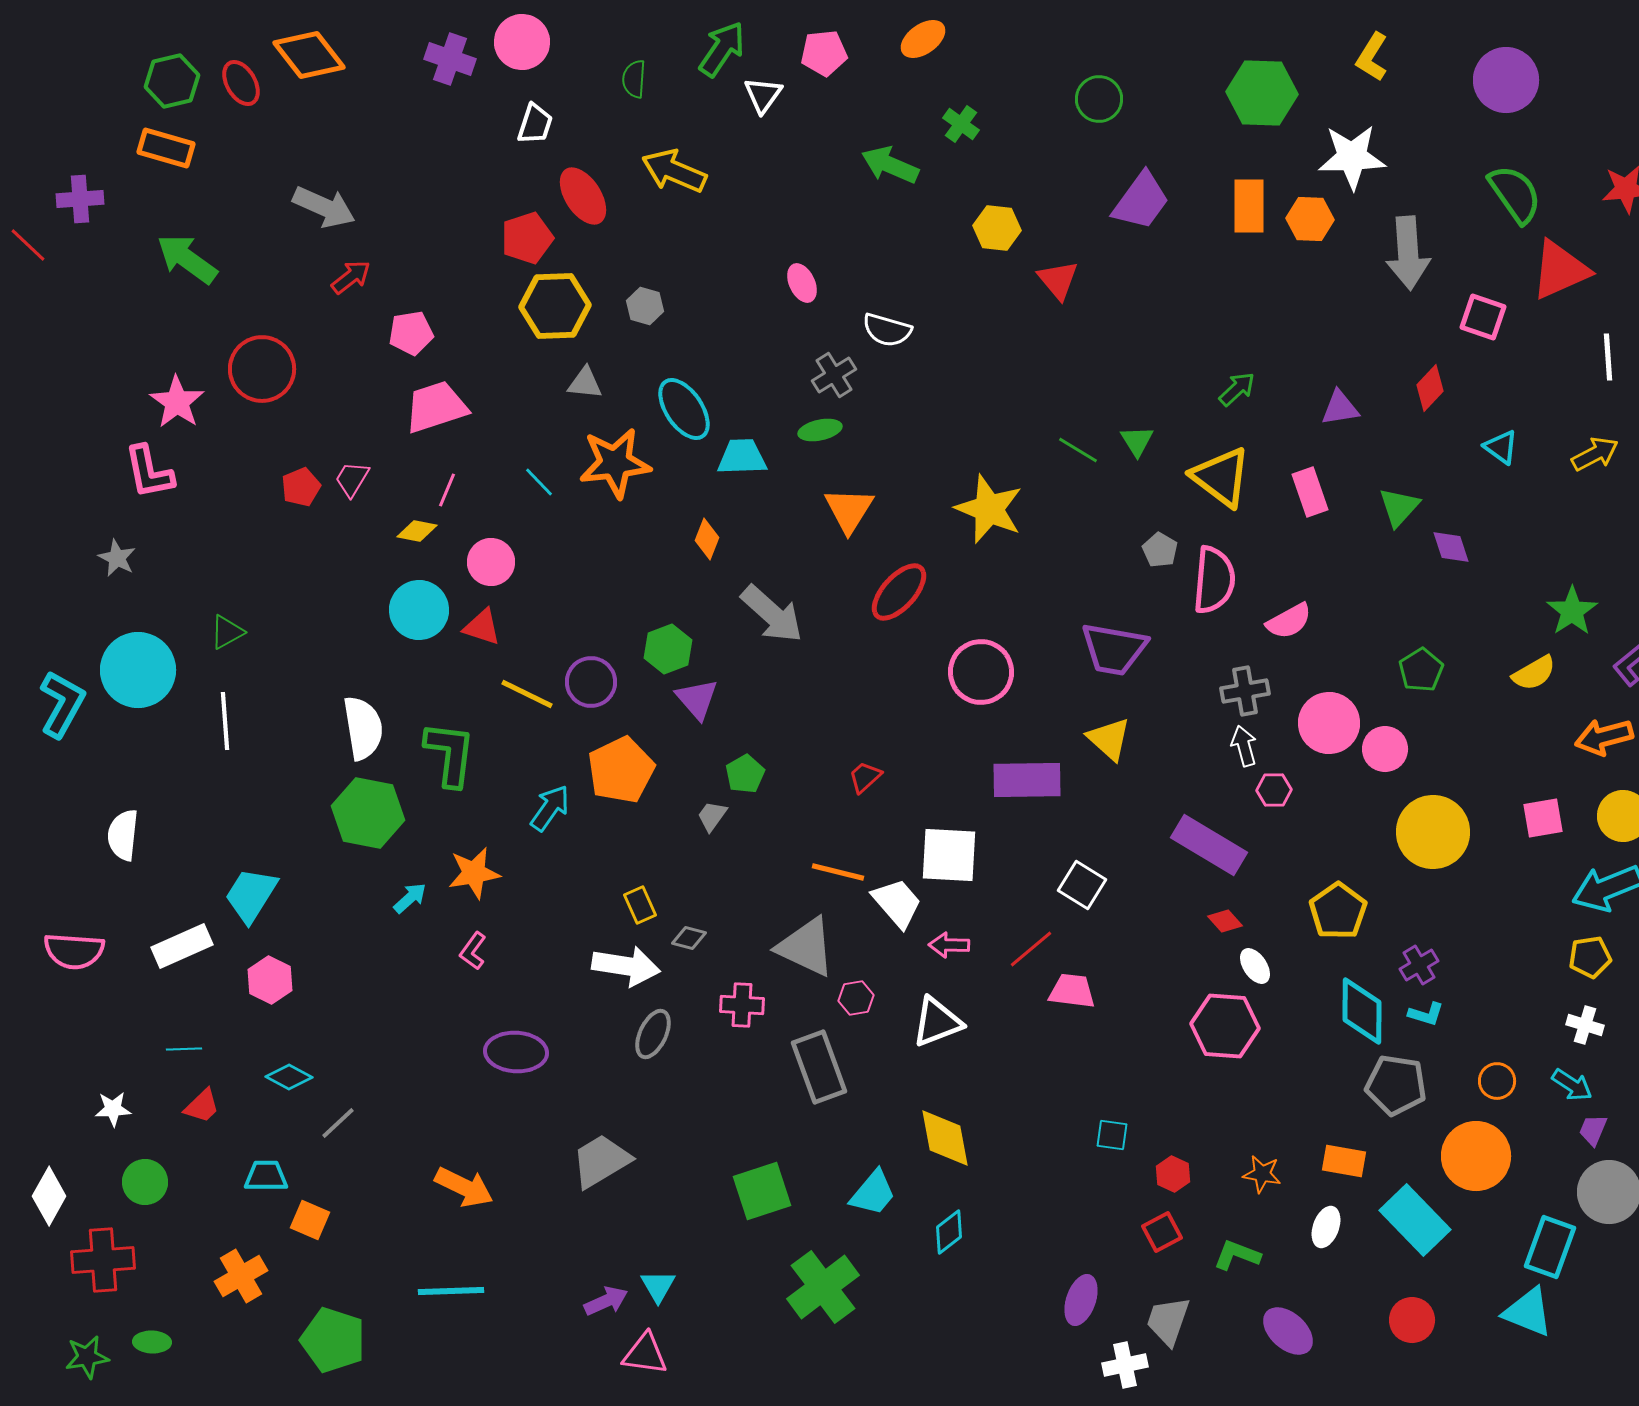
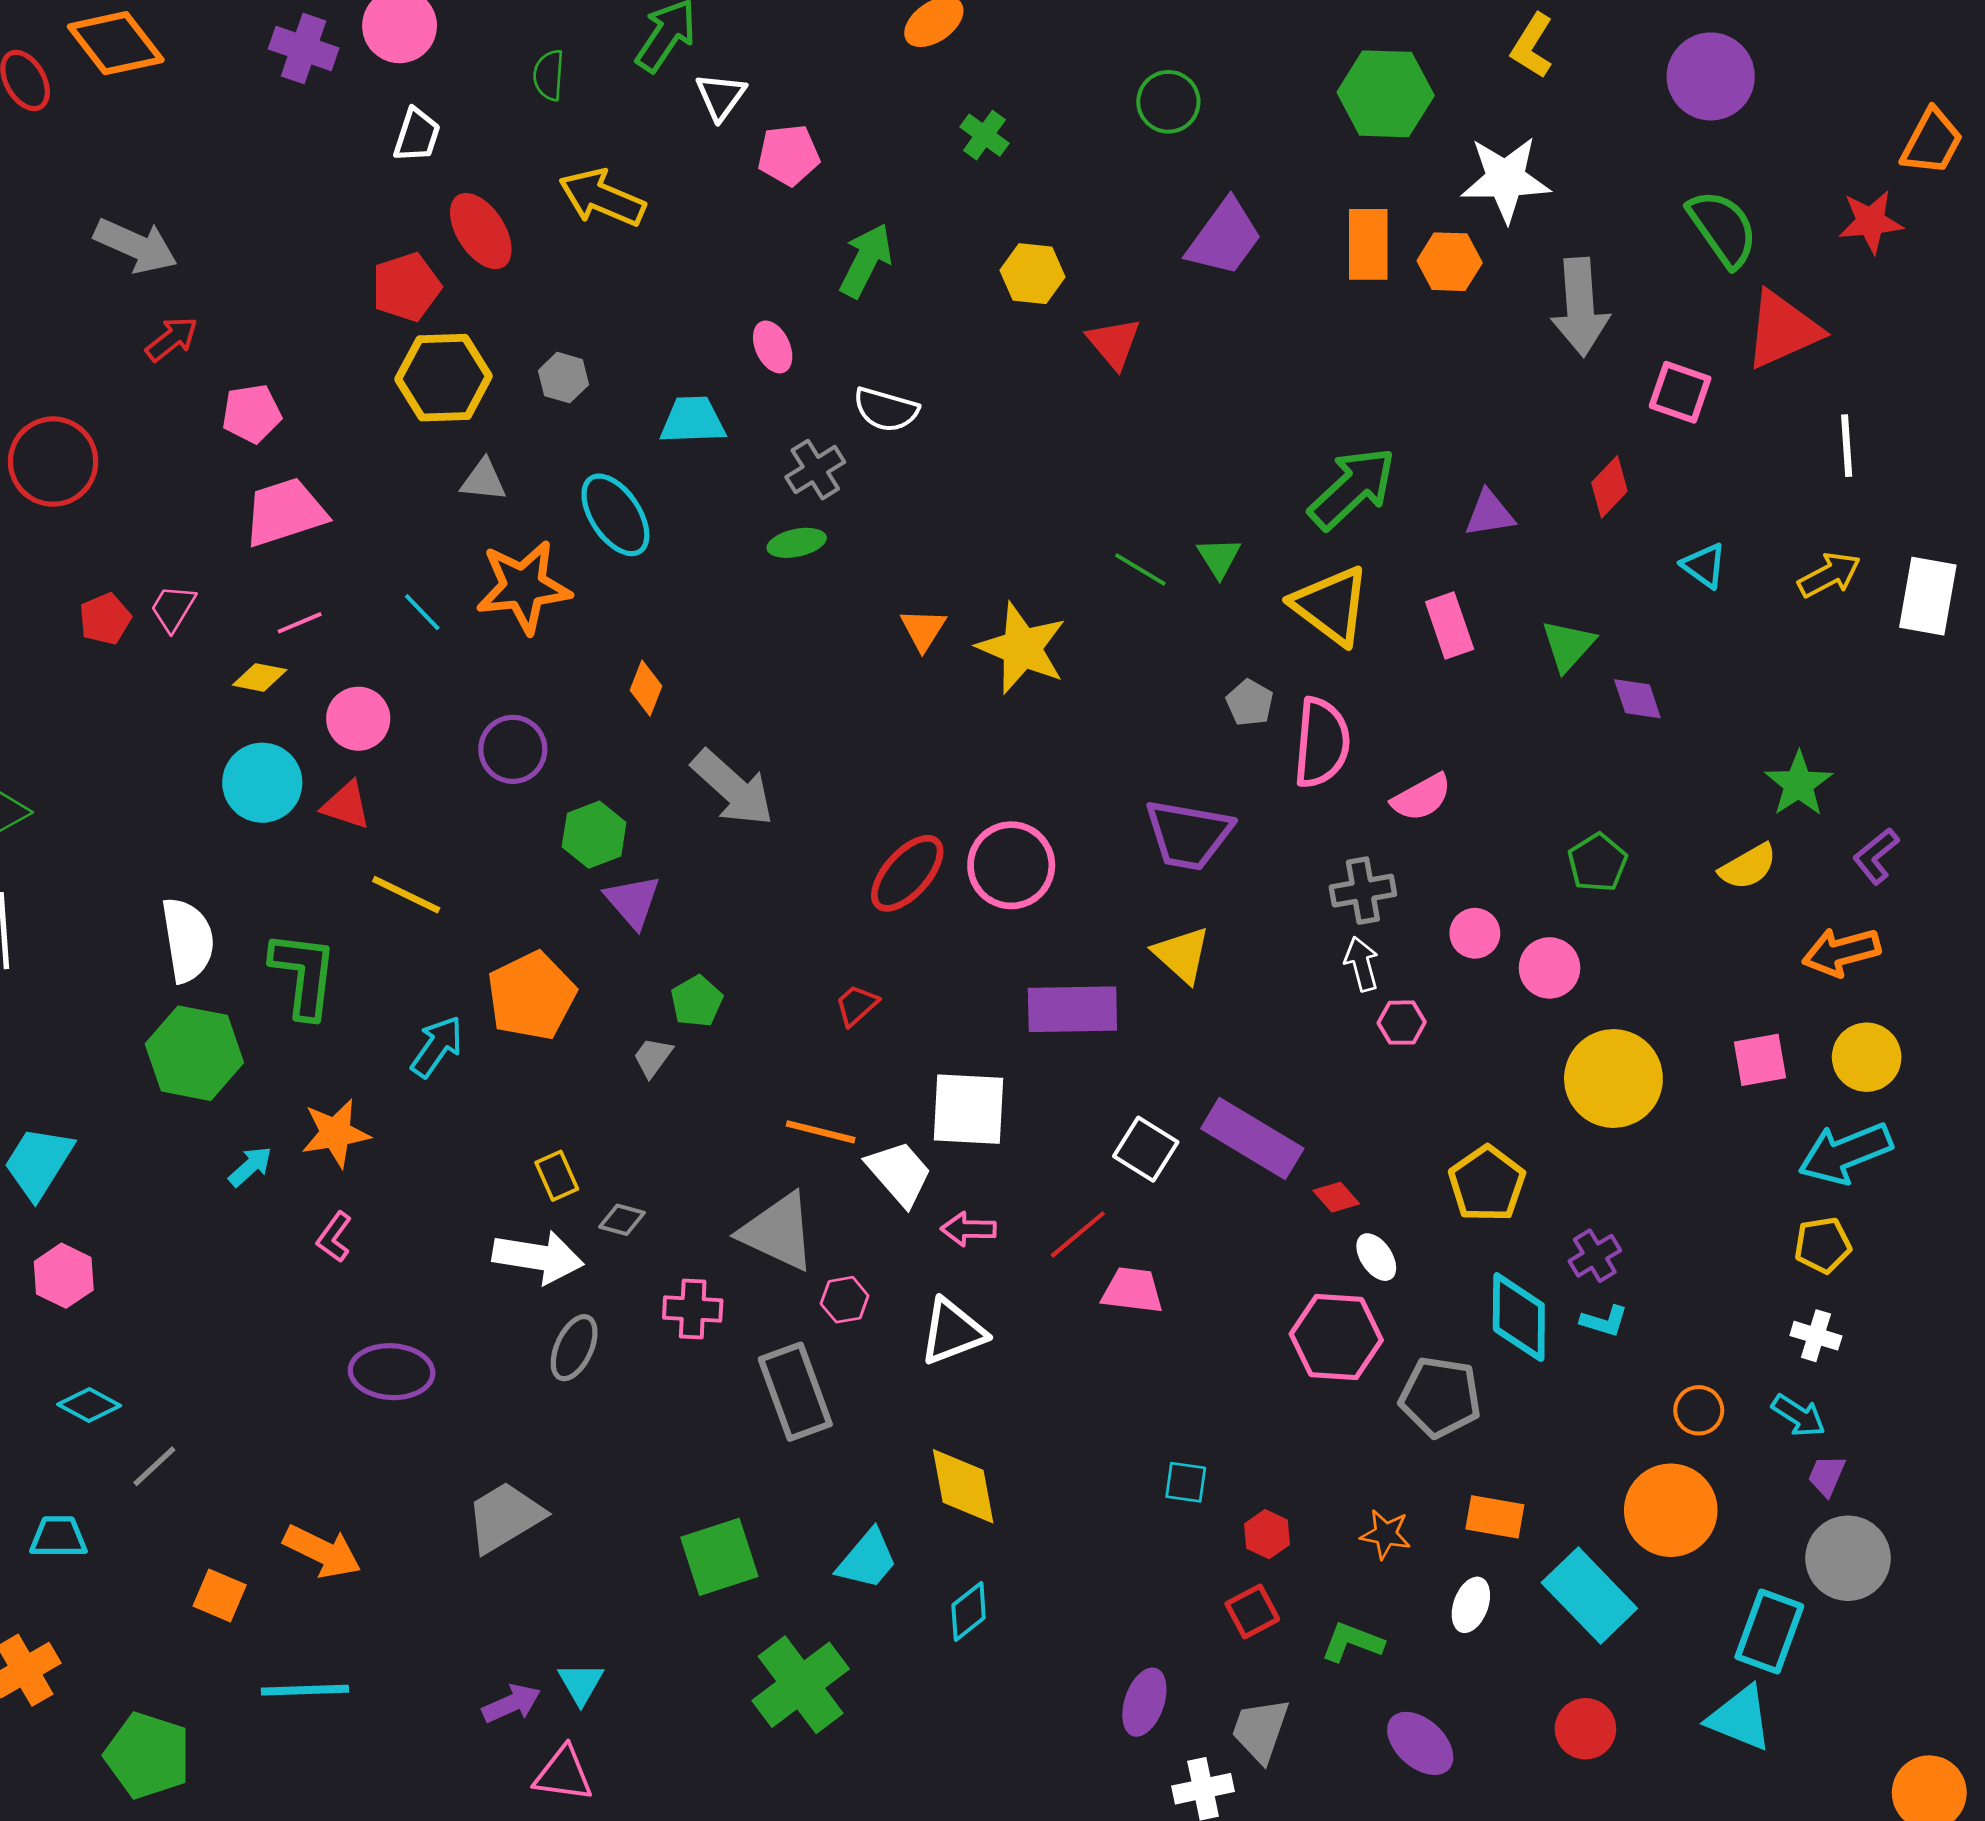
pink pentagon: (824, 53) -> (789, 155), moved
green arrow: (890, 165) -> (866, 260), moved, turned 94
green arrow: (1237, 389) -> (1352, 488), size x1.8
cyan trapezoid: (742, 457) -> (693, 420), moved
pink line: (447, 490) -> (300, 623), turned 44
orange triangle: (849, 510) -> (923, 629), moved, size x0.7
red ellipse: (899, 592) -> (907, 873), moved
purple circle: (591, 682) -> (513, 749), moved
pink circle: (1329, 723) -> (1475, 933), size x0.6
purple rectangle: (1209, 845) -> (1252, 1138), moved
gray pentagon: (1396, 1085) -> (1440, 1397), moved
orange square: (310, 1220) -> (220, 1596), moved

